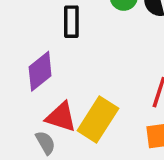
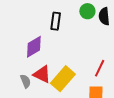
gray semicircle: (45, 143) -> (26, 81), moved

